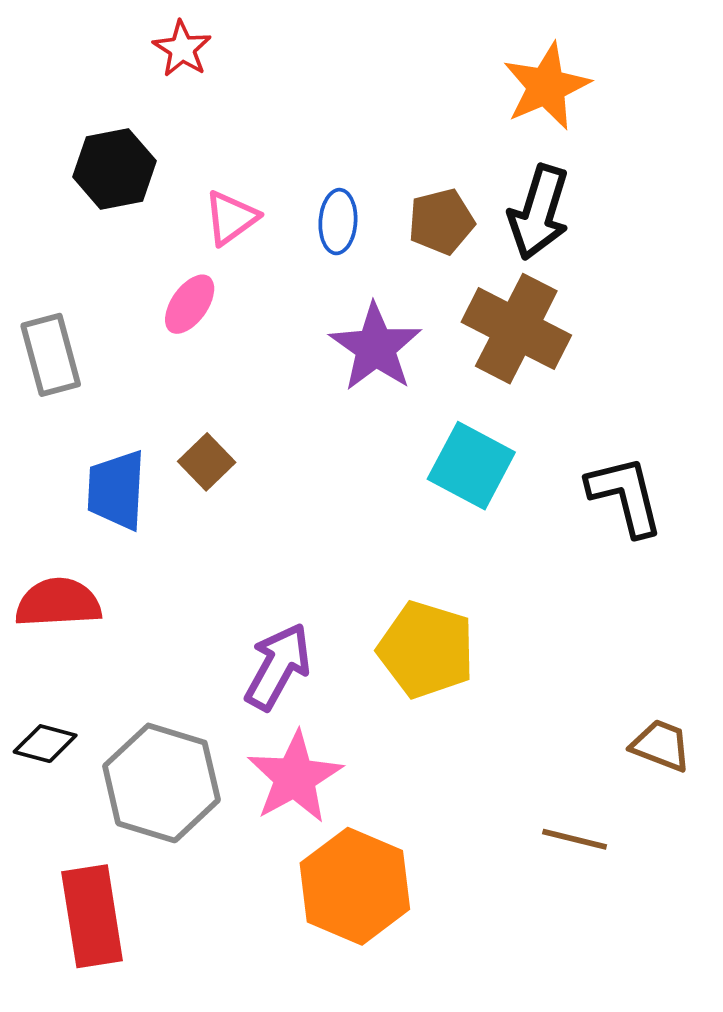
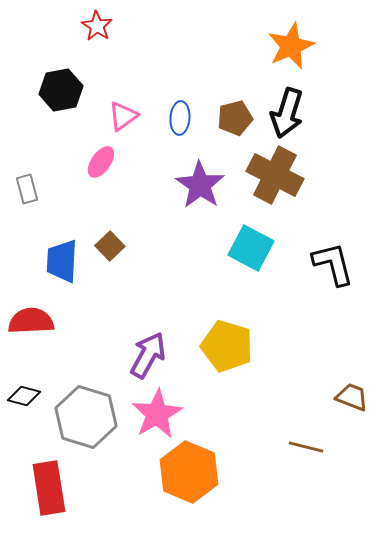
gray rectangle: (51, 355) -> (27, 189), size x0.7

